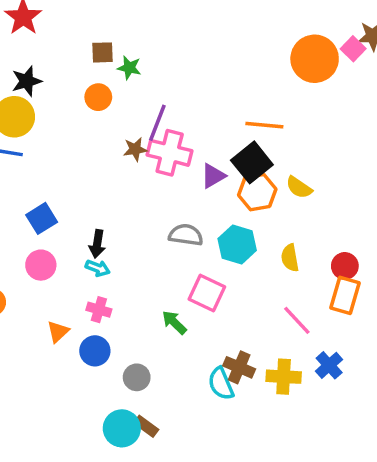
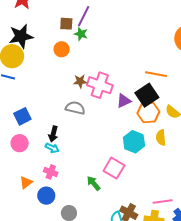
black star: (27, 81) -> (21, 36), size x1.4
purple line: (157, 123) -> (84, 16), moved
gray semicircle: (186, 235) -> (75, 108), moved
yellow semicircle: (290, 258) -> (161, 138), moved
pink line: (297, 320) -> (163, 201), moved, turned -60

